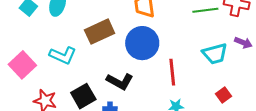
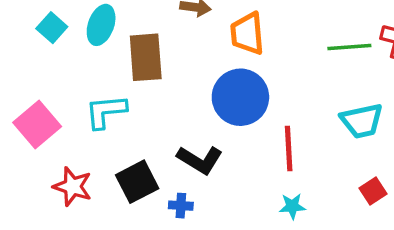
brown rectangle: (100, 32) -> (146, 57), moved, turned -72
cyan L-shape: (63, 55) -> (106, 112), turned 148

